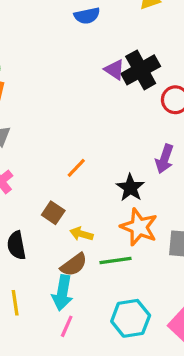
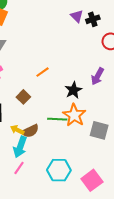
black cross: (141, 70) -> (93, 19), size x0.6
yellow arrow: (81, 234) -> (17, 130), moved
green line: (115, 261) -> (57, 119), moved

